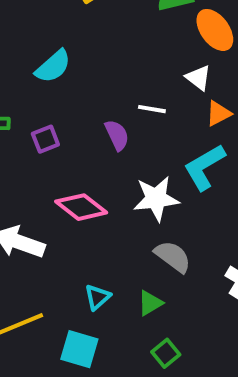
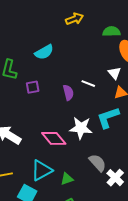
pink diamond: (81, 207) -> (54, 138), moved
gray semicircle: (173, 257) -> (98, 163), moved
cyan triangle: (97, 297) -> (42, 170), size x1.6

